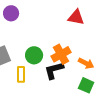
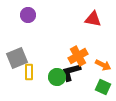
green circle: (34, 55) -> (57, 77), moved
yellow rectangle: (21, 74) -> (29, 72), moved

